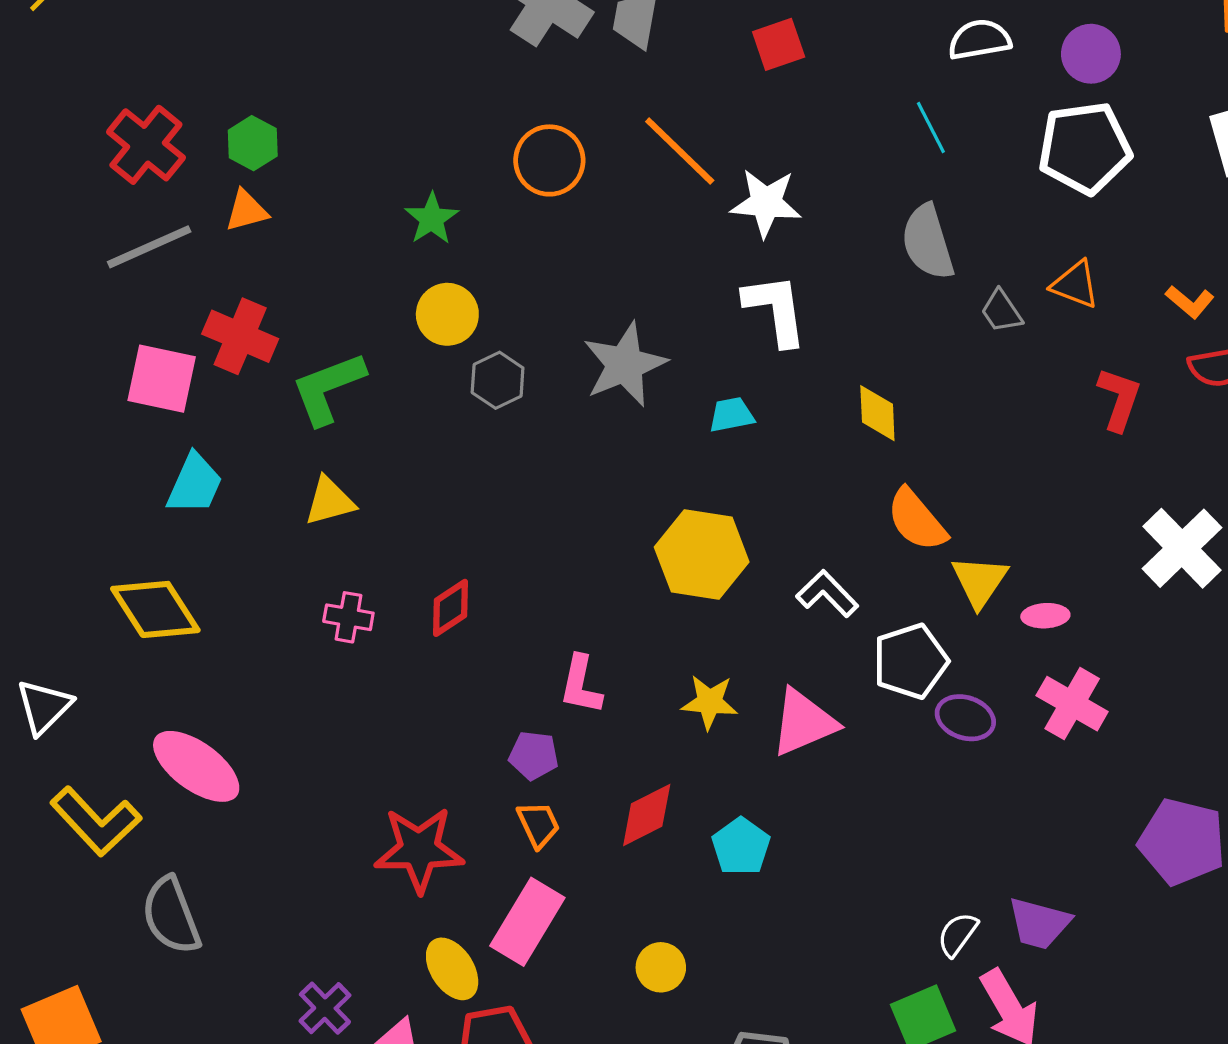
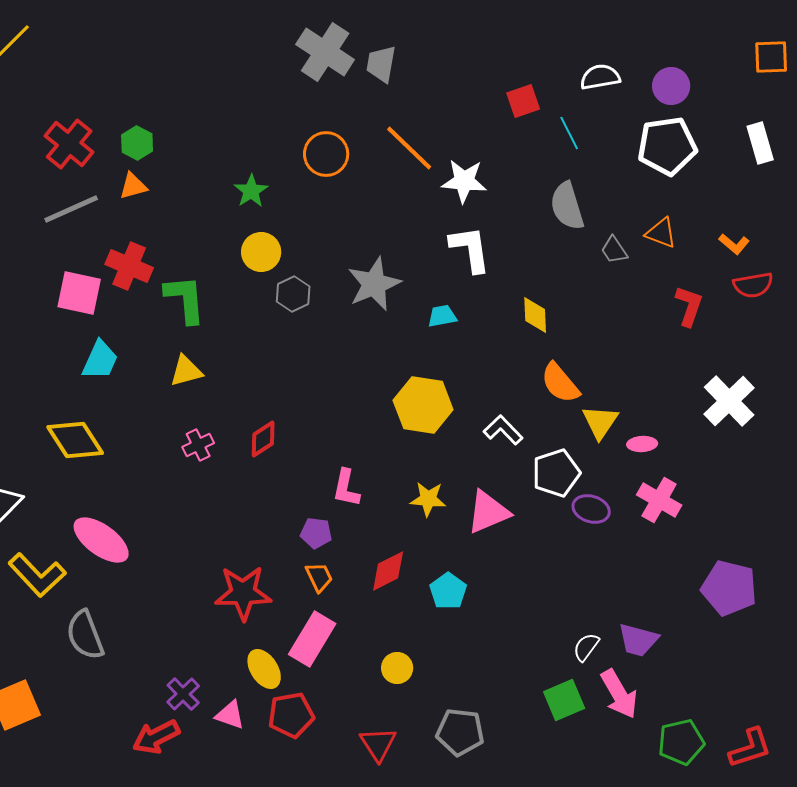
red square: (779, 44) -> (523, 101), moved
green L-shape: (328, 388) -> (185, 299), turned 106
pink cross: (348, 617) -> (198, 445), turned -36

